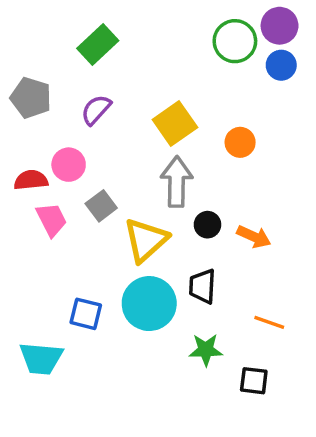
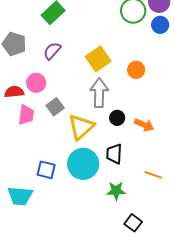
pink trapezoid: (51, 219) -> (26, 115), turned 35
black square: (254, 381) -> (133, 223), moved, turned 30

